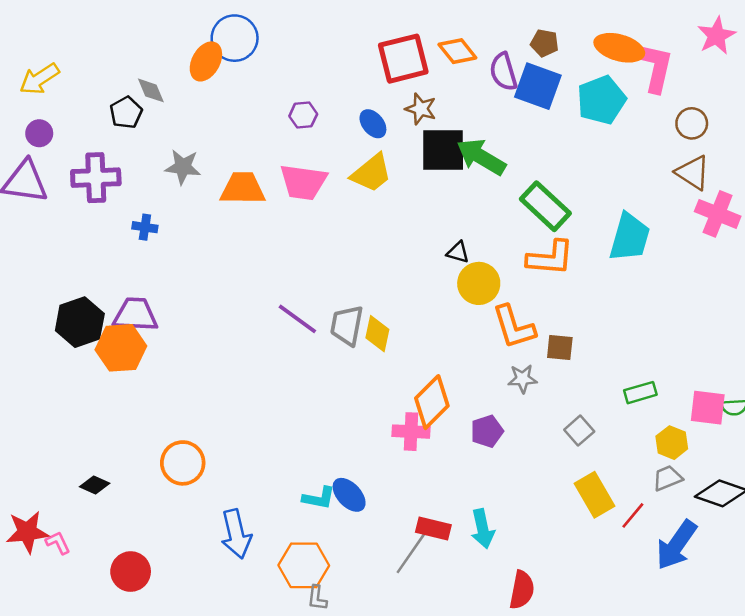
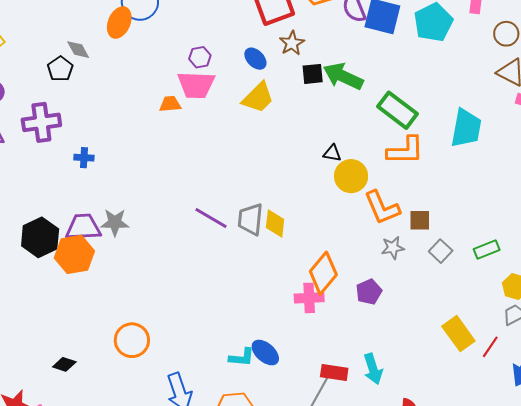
brown star: (421, 109) -> (292, 43), turned 30
black square: (443, 150) -> (313, 74), size x0.6
gray star: (183, 167) -> (115, 222), moved
pink trapezoid: (303, 182) -> (196, 85), moved
orange trapezoid: (243, 188) -> (170, 104), moved, size x0.6
gray square: (579, 431) -> (441, 251), moved

